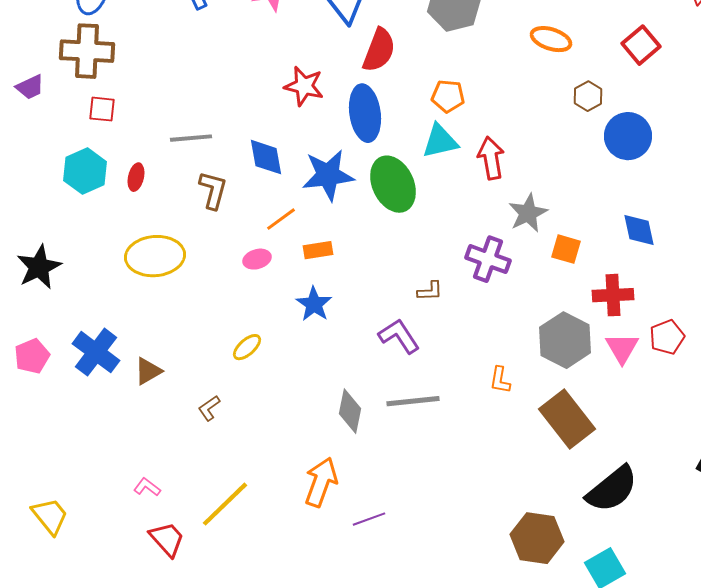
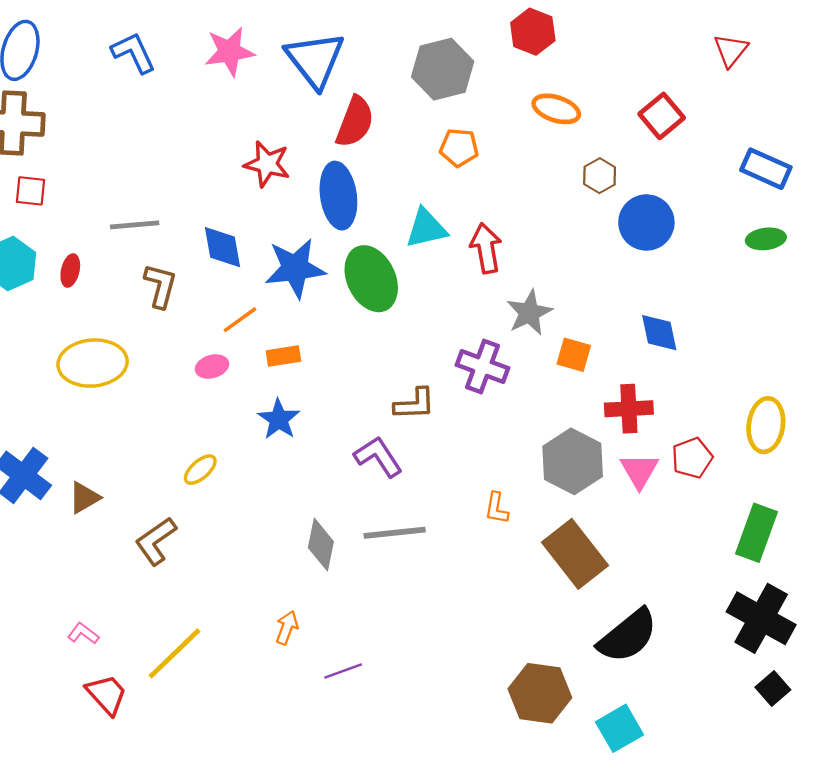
orange pentagon: (448, 96) -> (459, 148), moved
brown L-shape: (430, 291) -> (415, 404), size x1.4
brown L-shape: (209, 408) -> (156, 541), size x1.6
orange arrow: (321, 482) -> (287, 628), size x0.6

